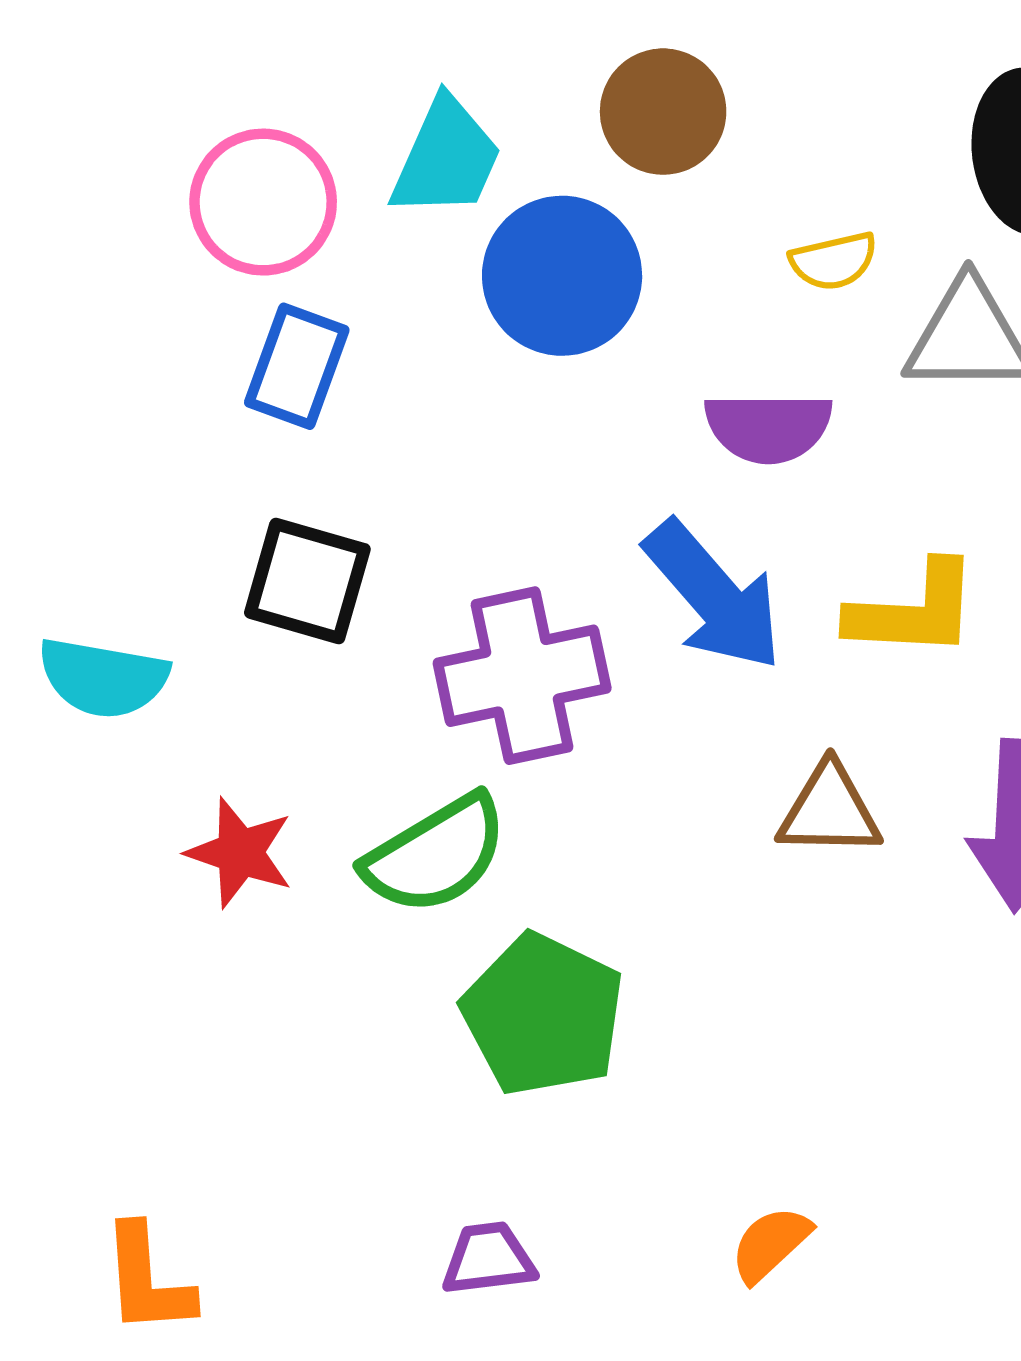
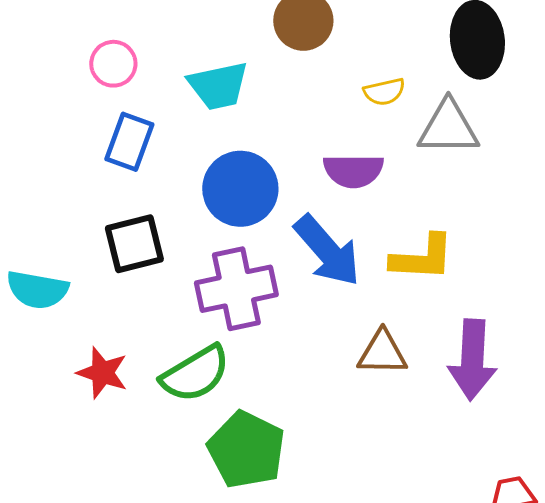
cyan trapezoid: (446, 158) -> (218, 86), moved, turned 54
pink circle: (263, 202) -> (113, 64), size x0.7
blue circle: (562, 276) -> (240, 189), moved
black square: (307, 581) -> (134, 244), turned -30

